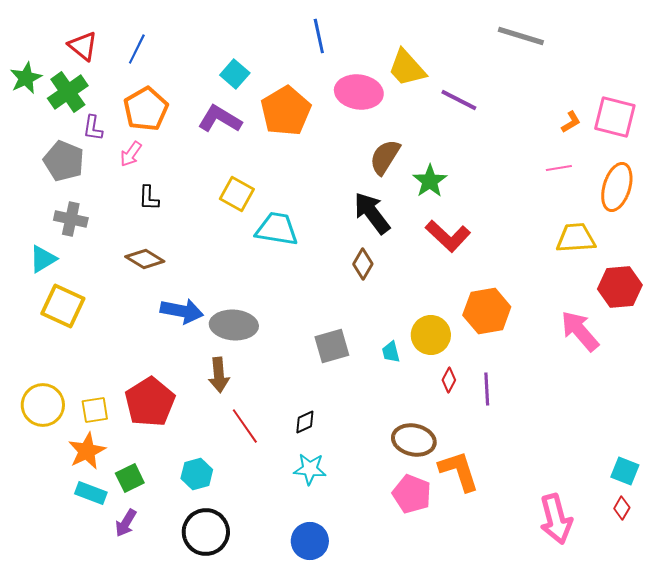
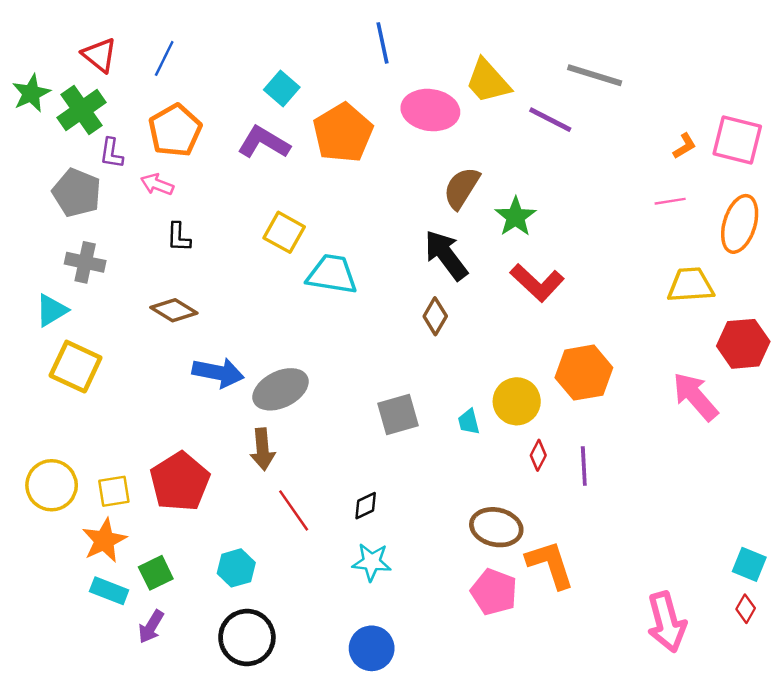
gray line: (521, 36) -> (595, 75), moved
pink arrow: (131, 154) -> (157, 184), turned 76
gray ellipse: (234, 325) -> (281, 389), turned -30

